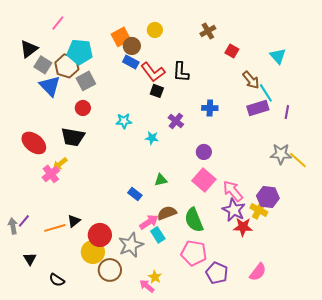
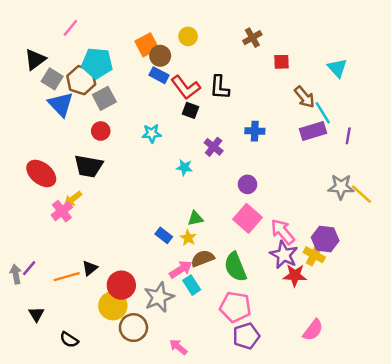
red square: (232, 51) -> (281, 62), turned -32
cyan star: (124, 121) -> (152, 133), moved
purple pentagon: (217, 273) -> (246, 336), moved, turned 30
yellow star: (155, 277) -> (188, 238), moved

